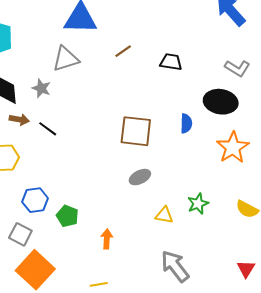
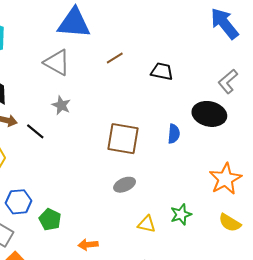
gray triangle: (66, 59) -> (57, 62), turned 44
gray L-shape: (237, 68) -> (228, 81), turned 105
gray star: (41, 88) -> (61, 105), moved
orange star: (233, 148) -> (225, 179), moved
orange arrow: (107, 239) -> (88, 245), turned -102

